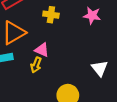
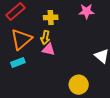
yellow arrow: (36, 65) -> (45, 38), moved

